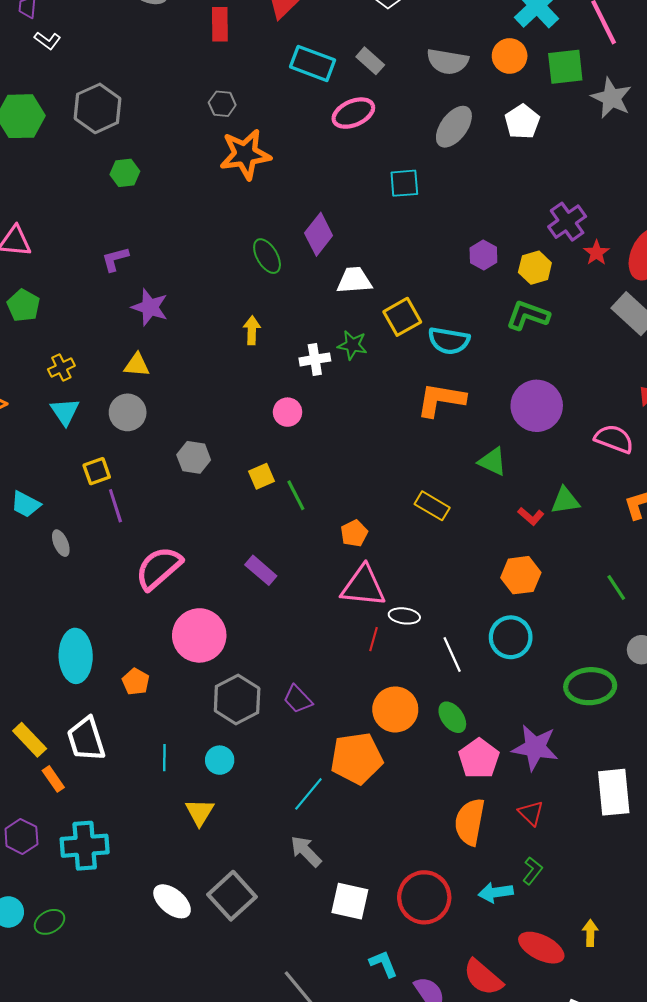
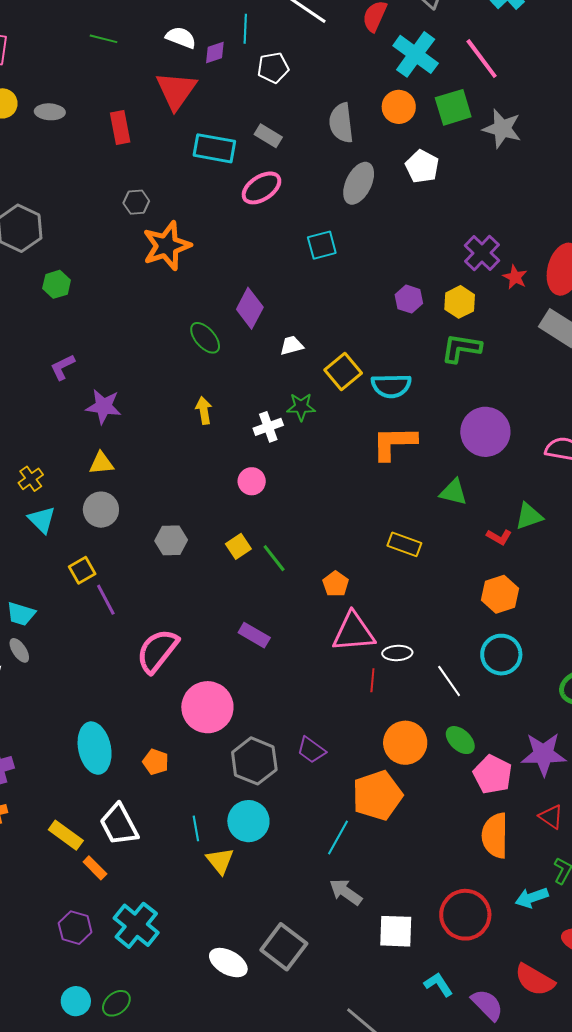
gray semicircle: (448, 61) -> (341, 123), turned 84
white trapezoid: (354, 280) -> (292, 345), size x0.7
gray ellipse: (61, 543) -> (19, 650), moved
cyan circle: (220, 760) -> (248, 821), size x1.5
yellow triangle: (200, 812) -> (220, 861), moved
cyan cross: (85, 846) -> (136, 925), turned -36

